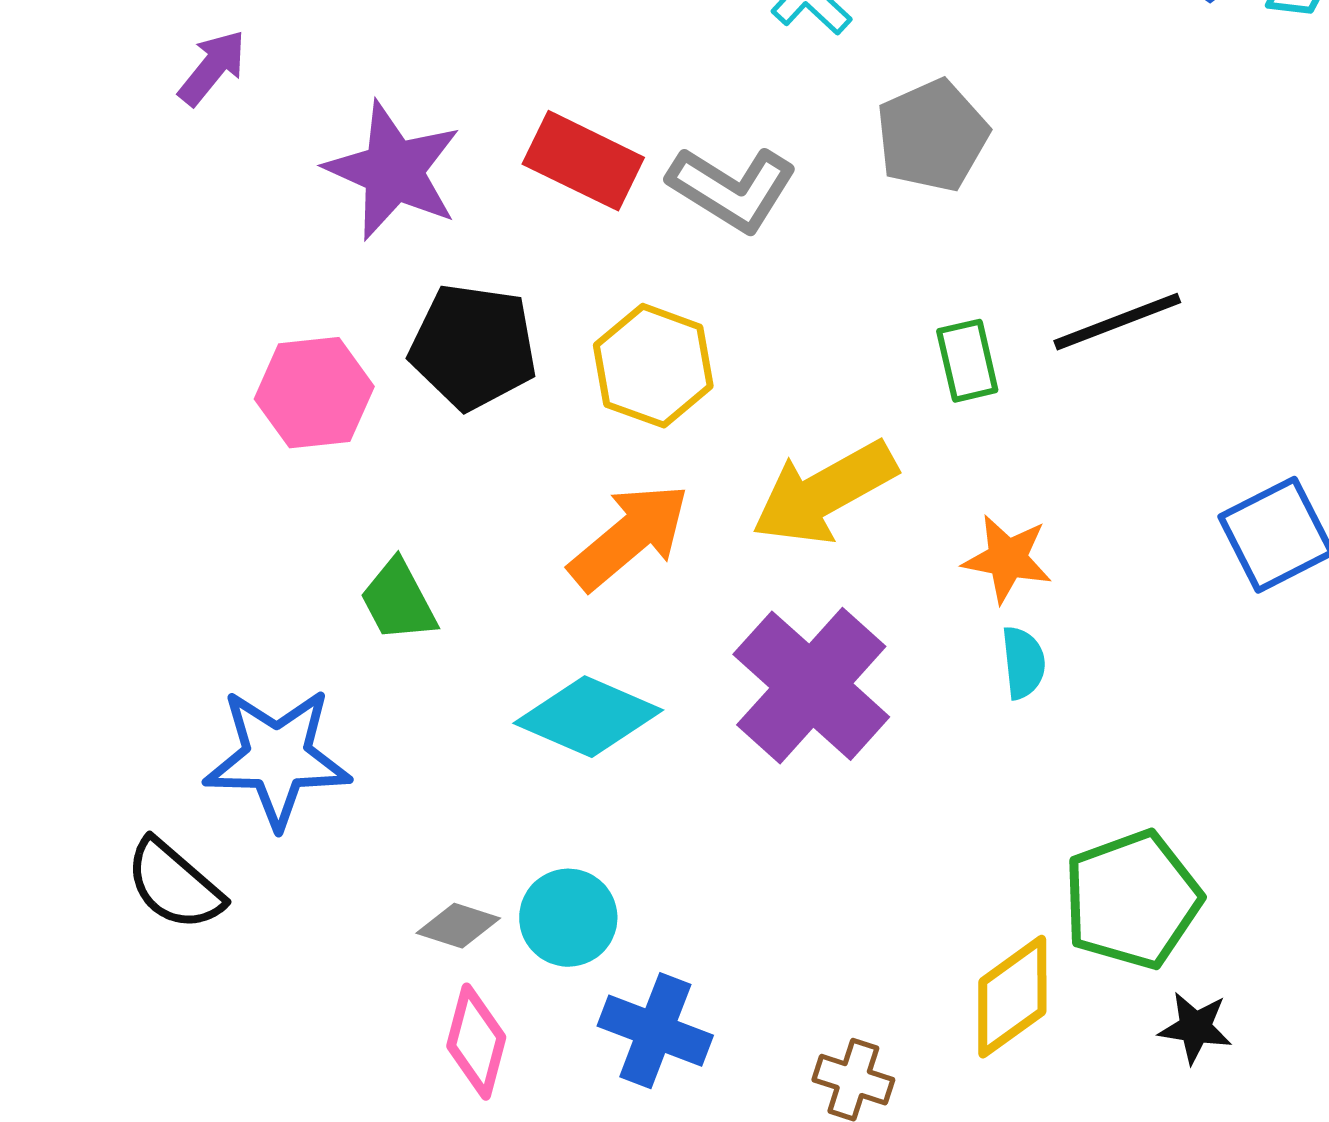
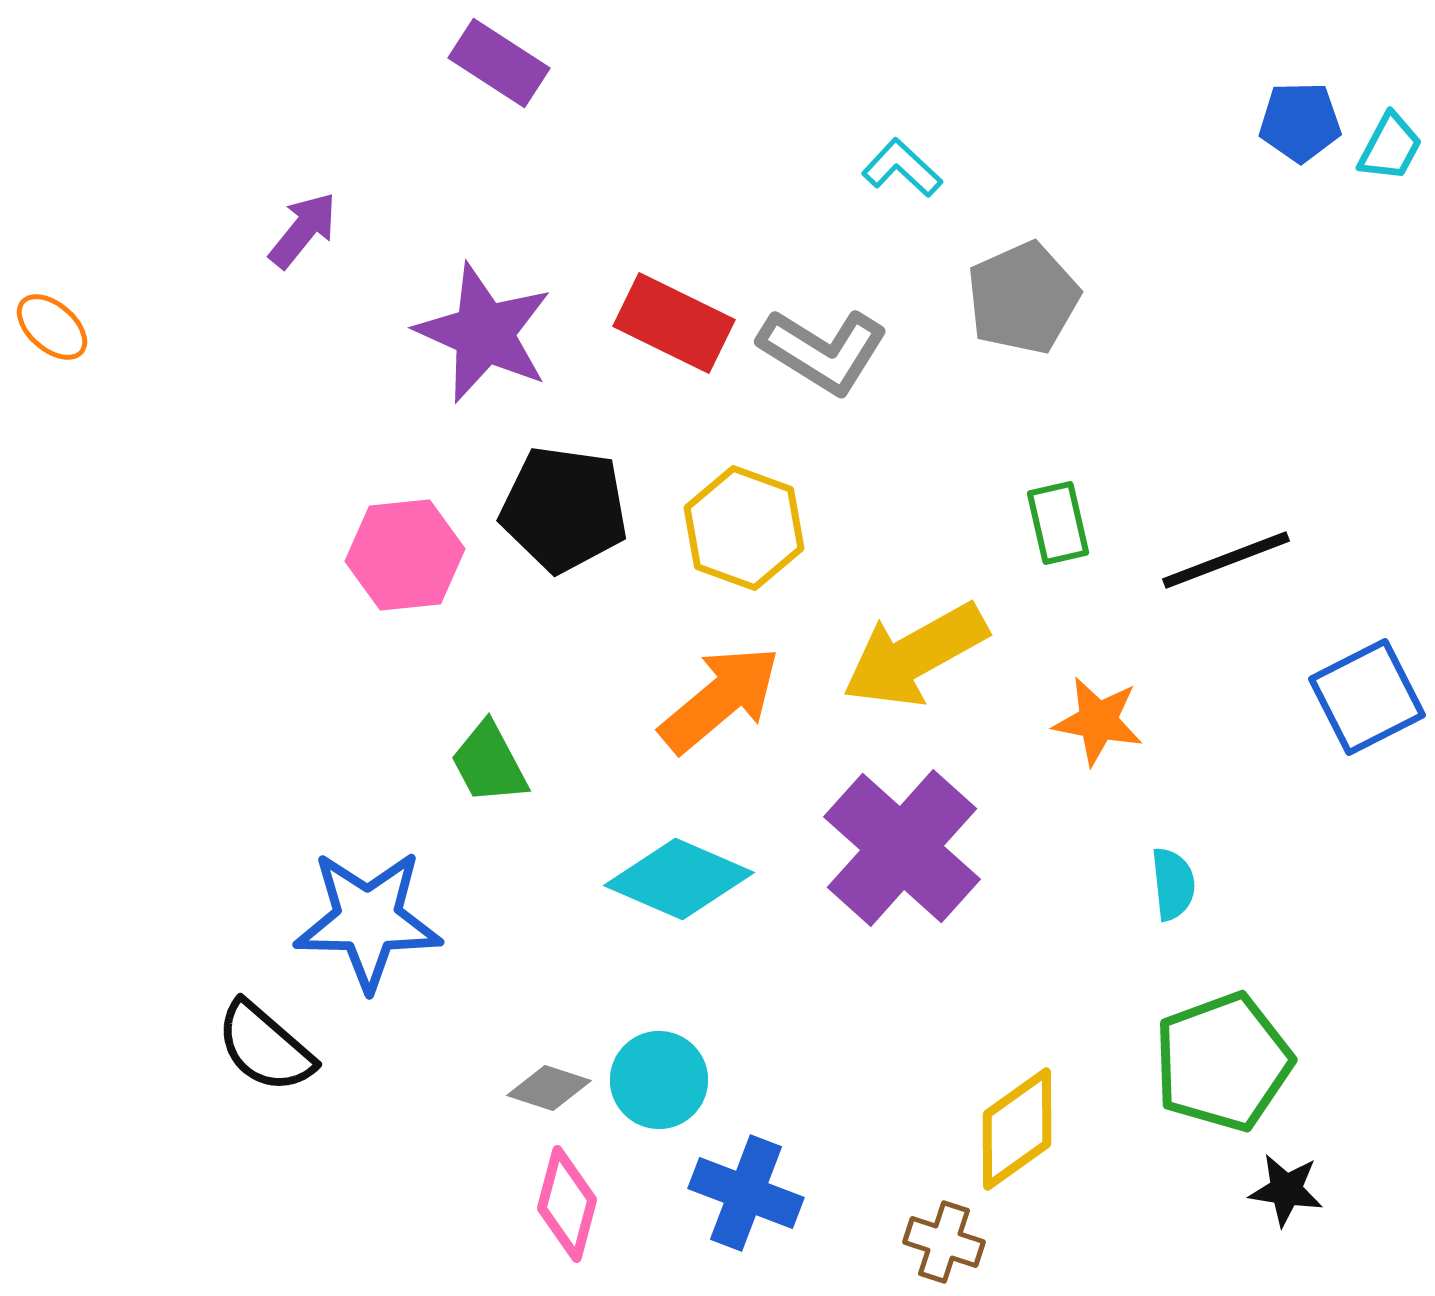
black line: (1117, 322) -> (1226, 560), moved
cyan semicircle: (1023, 663) -> (1173, 884), moved
yellow diamond: (1012, 997) -> (1017, 1129), moved

